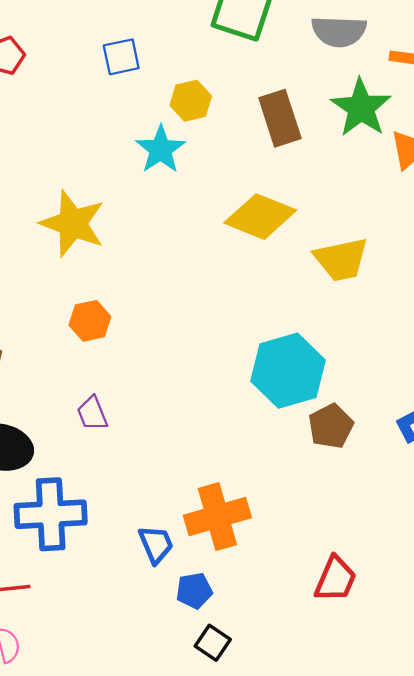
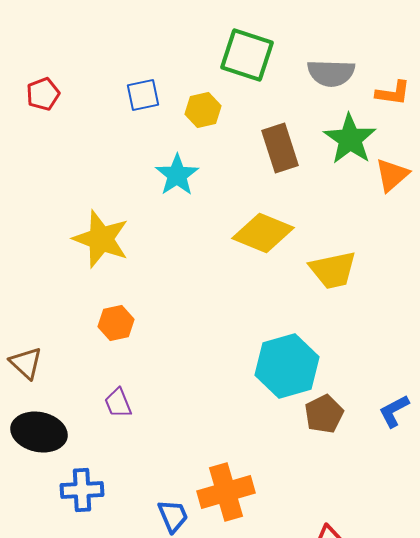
yellow hexagon: (191, 101) -> (203, 110), moved
blue cross: (51, 514) -> (82, 490), size x0.7

